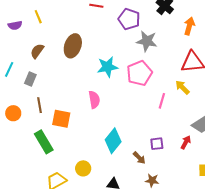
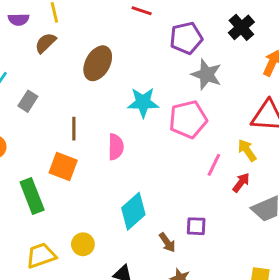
purple pentagon: (129, 19) -> (186, 38), turned 30
brown semicircle: (37, 51) -> (46, 43), moved
brown line: (39, 105) -> (74, 129), moved
red arrow: (186, 142) -> (241, 183), moved

